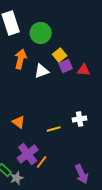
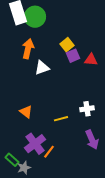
green circle: (41, 33) -> (35, 17), moved
white triangle: (42, 71) -> (42, 68), moved
purple arrow: (82, 174) -> (92, 140), moved

